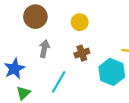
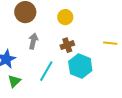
cyan hexagon: (112, 72) -> (80, 66), moved

